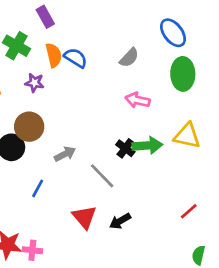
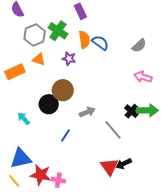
red triangle: (84, 217) -> (109, 167), moved

